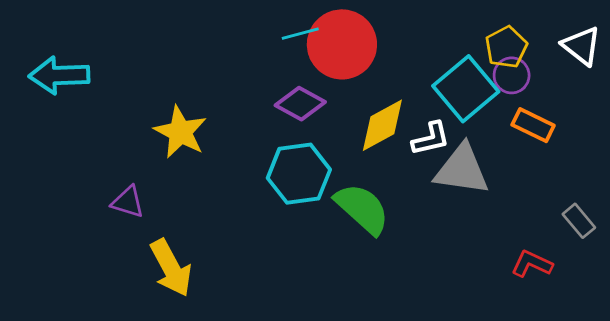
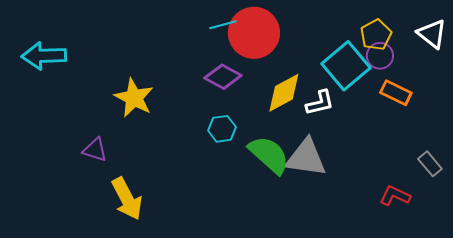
gray triangle: (462, 170) -> (306, 158), moved
cyan hexagon: (299, 174) -> (222, 129), size x0.6

